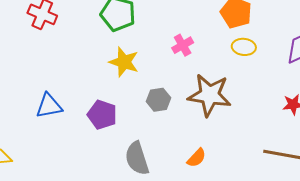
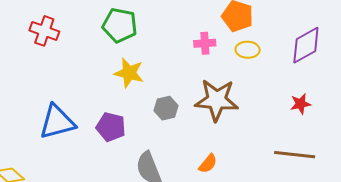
pink cross: (183, 45) -> (205, 43), moved, turned 30
blue triangle: (49, 106) -> (57, 122), size x1.4

